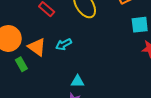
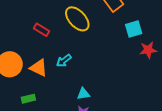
green rectangle: (21, 64) -> (28, 99), moved, turned -64

